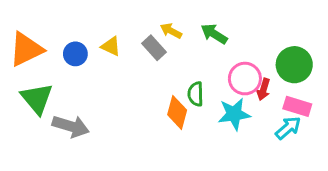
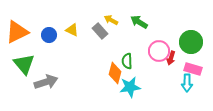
cyan star: (234, 114) -> (130, 87), moved
gray arrow: (71, 126) -> (46, 82), turned -35
cyan arrow: (288, 128) -> (187, 83), turned 132

